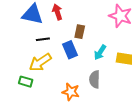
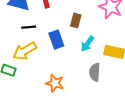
brown rectangle: (80, 32) -> (76, 20), moved
gray semicircle: (95, 79) -> (95, 72), moved

